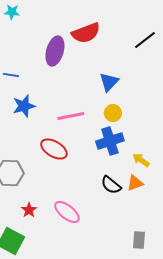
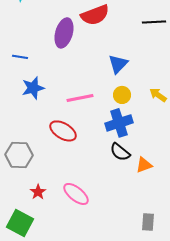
black line: (145, 40) -> (154, 22), turned 35
yellow arrow: (141, 160) -> (158, 95), moved
black semicircle: (111, 185) -> (120, 152), moved

